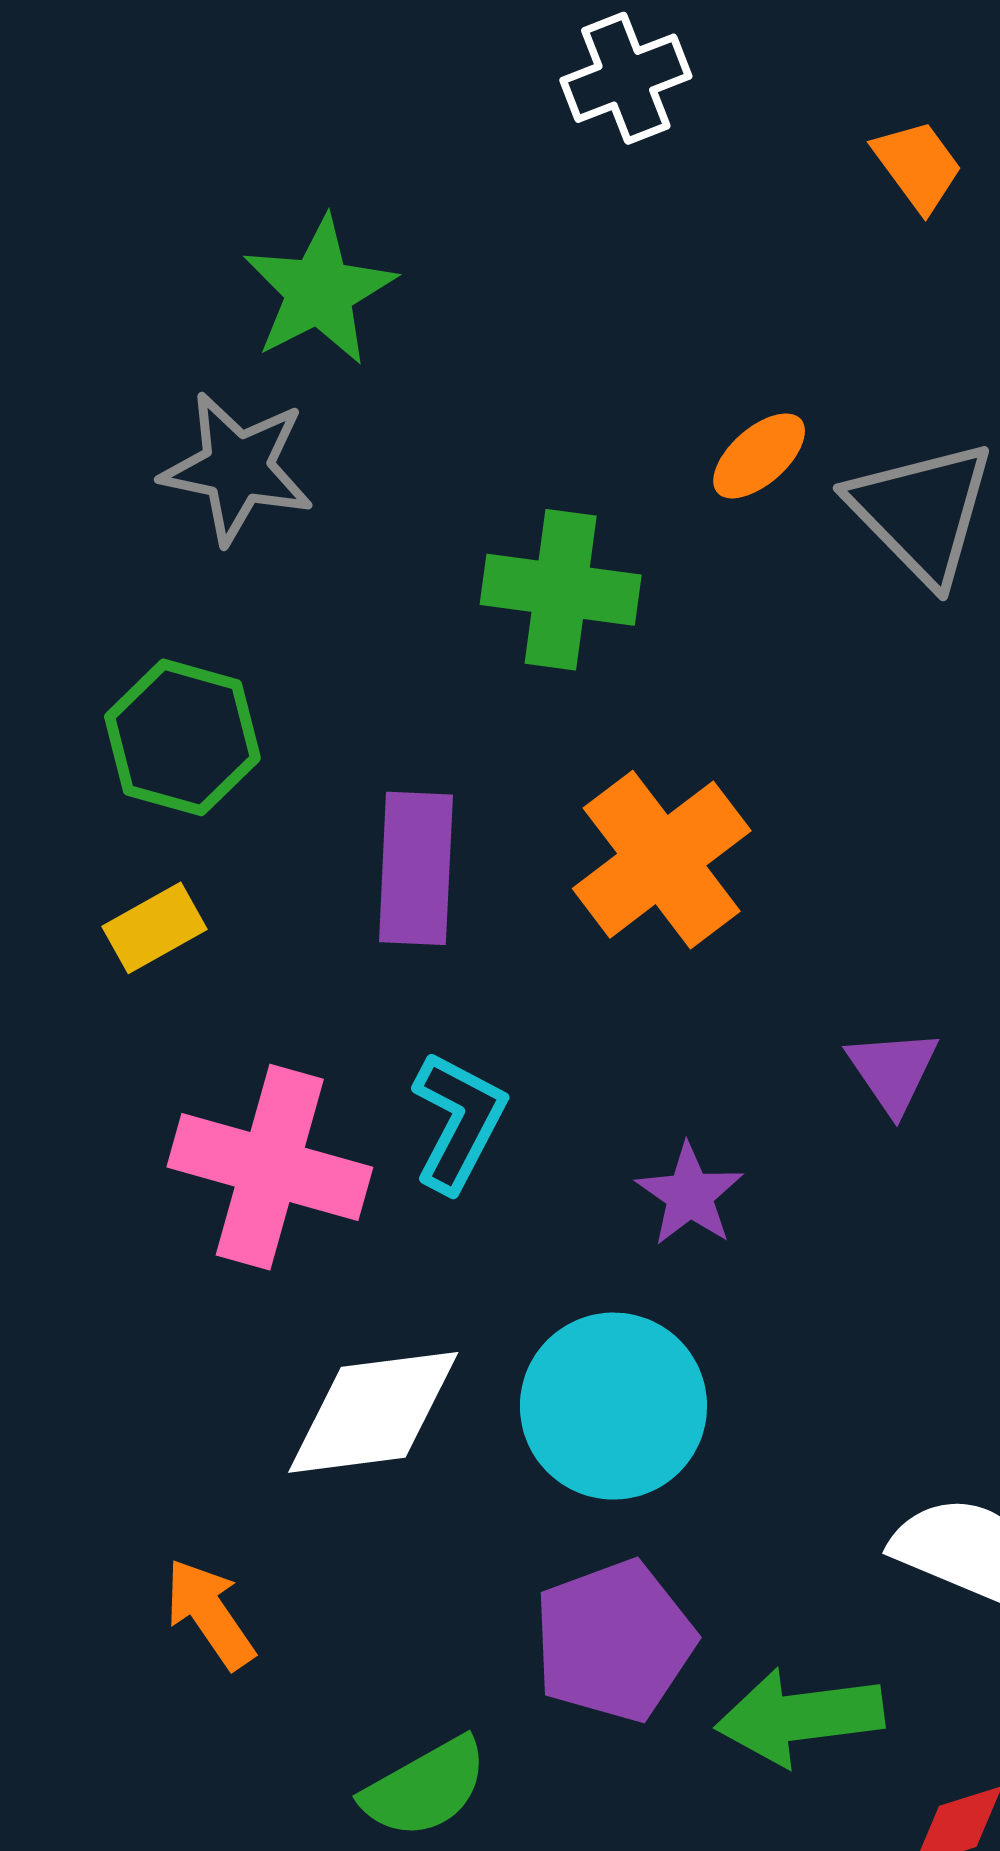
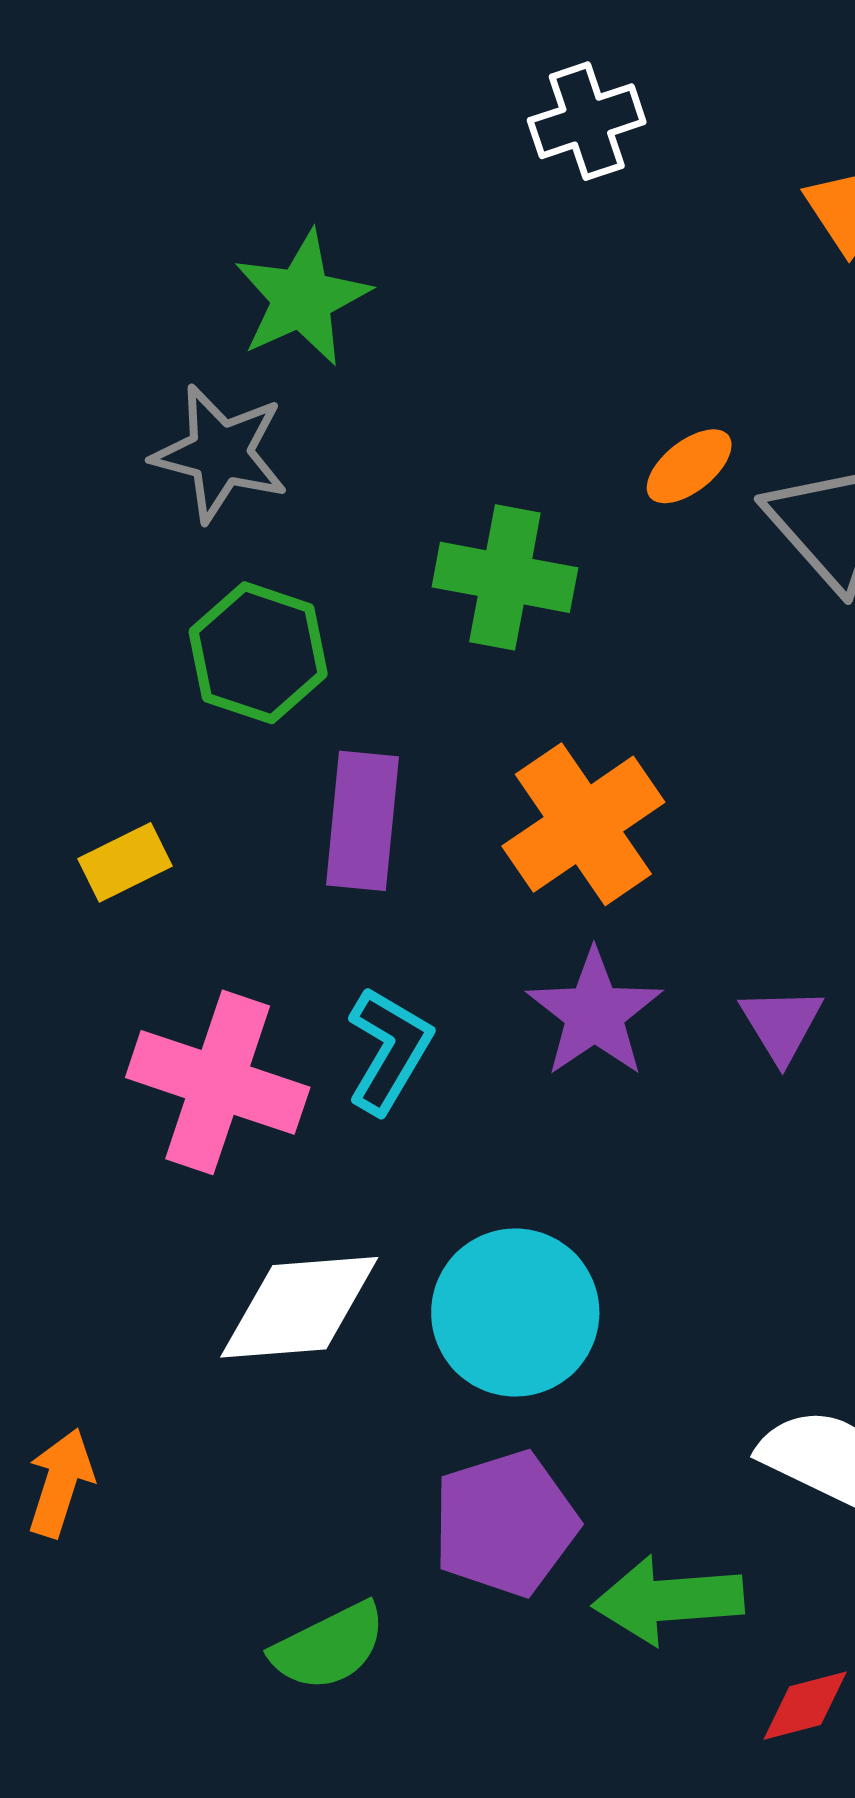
green hexagon: (182, 737) -> (258, 653), moved
purple star: (690, 1195) -> (594, 1013), moved, size x1.4
orange arrow: (210, 1614) -> (60, 1483), moved, turned 49

